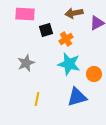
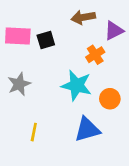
pink rectangle: (25, 14) -> (18, 36), moved
orange cross: (66, 39) -> (95, 55), moved

